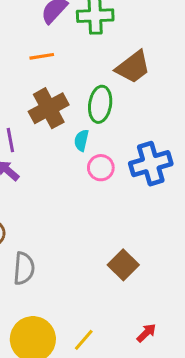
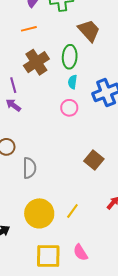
brown trapezoid: (133, 67) -> (89, 31), turned -90
cyan semicircle: (81, 140) -> (72, 82), moved
pink circle: (101, 168) -> (69, 108), moved

